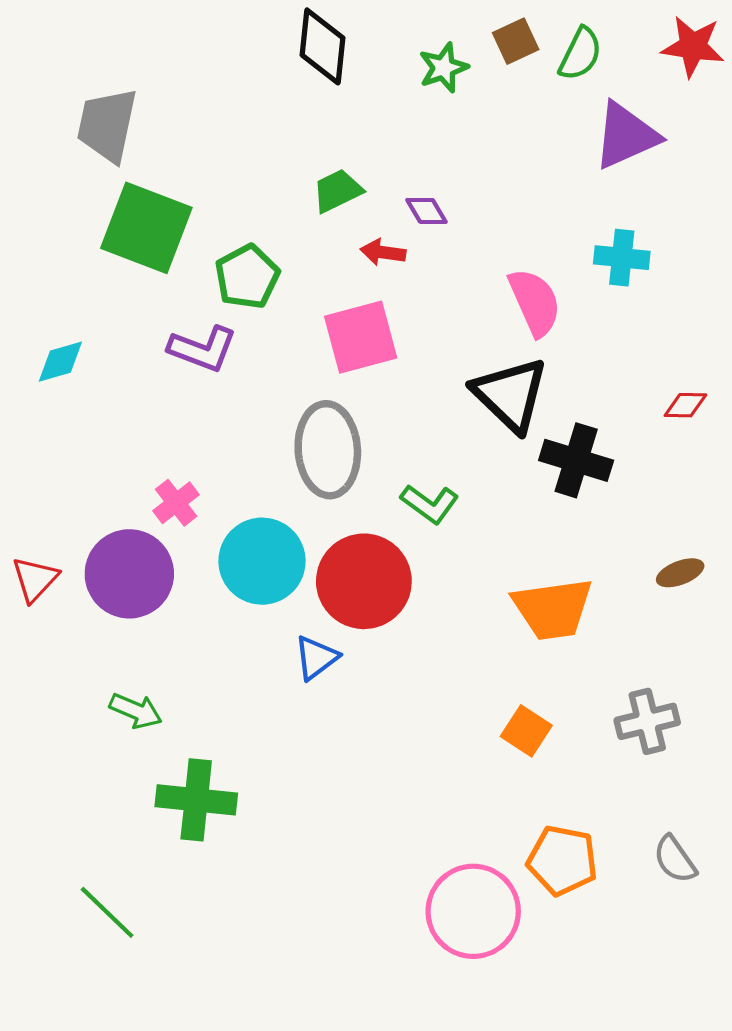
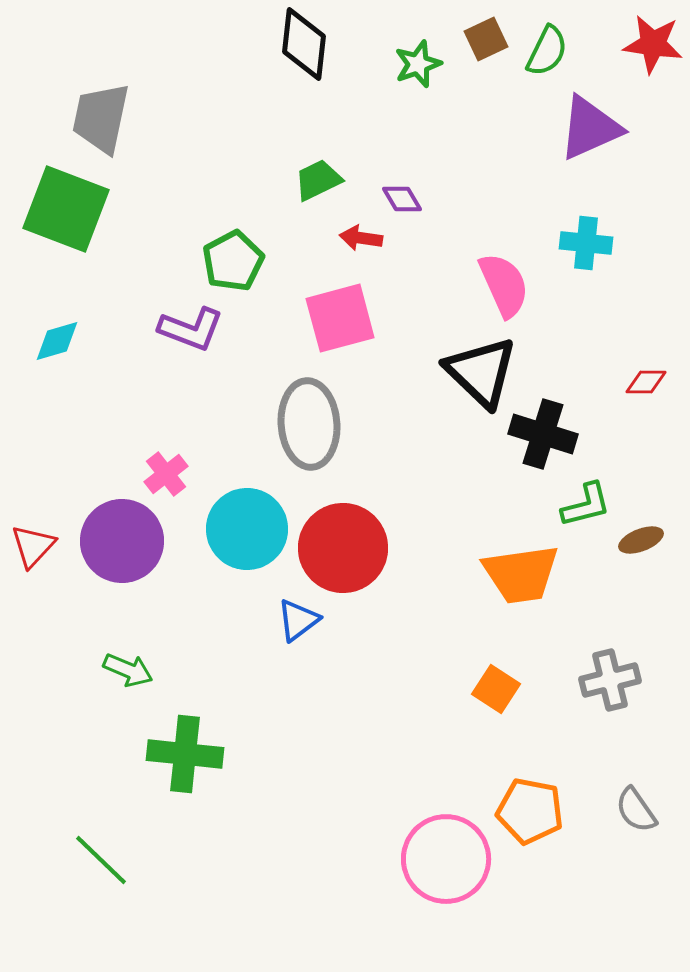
green square: (146, 228) -> (66, 209), moved
green L-shape: (430, 504) -> (586, 505), moved, turned -50

